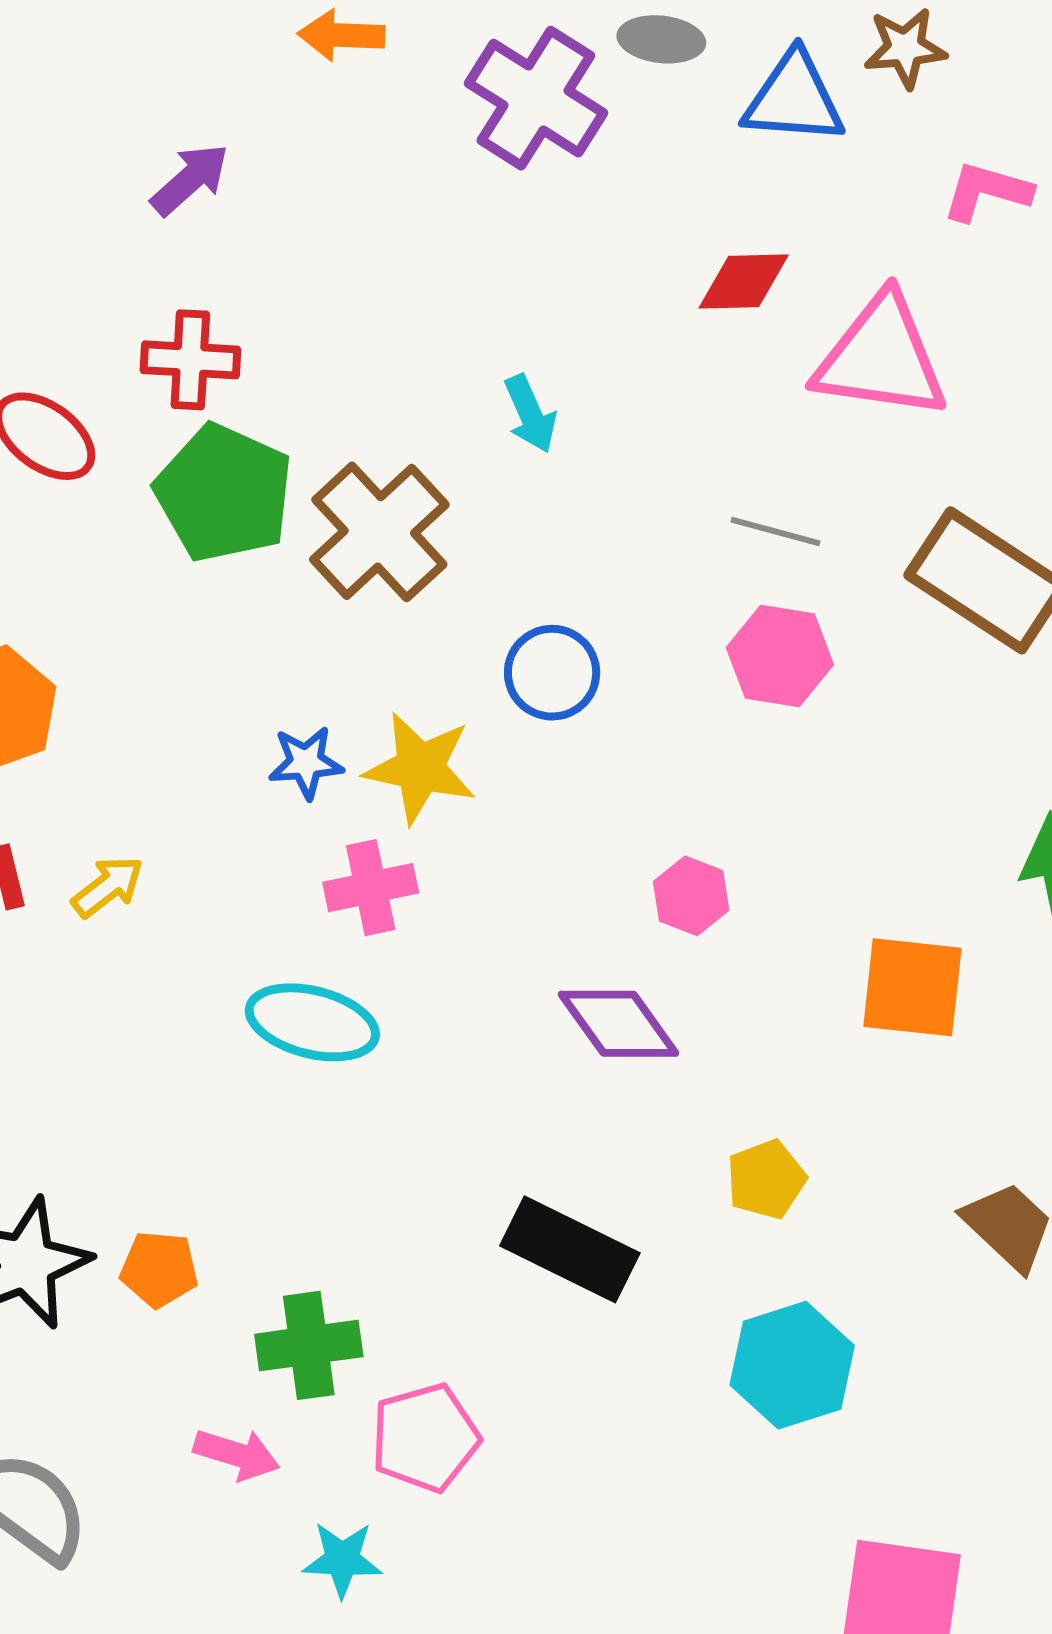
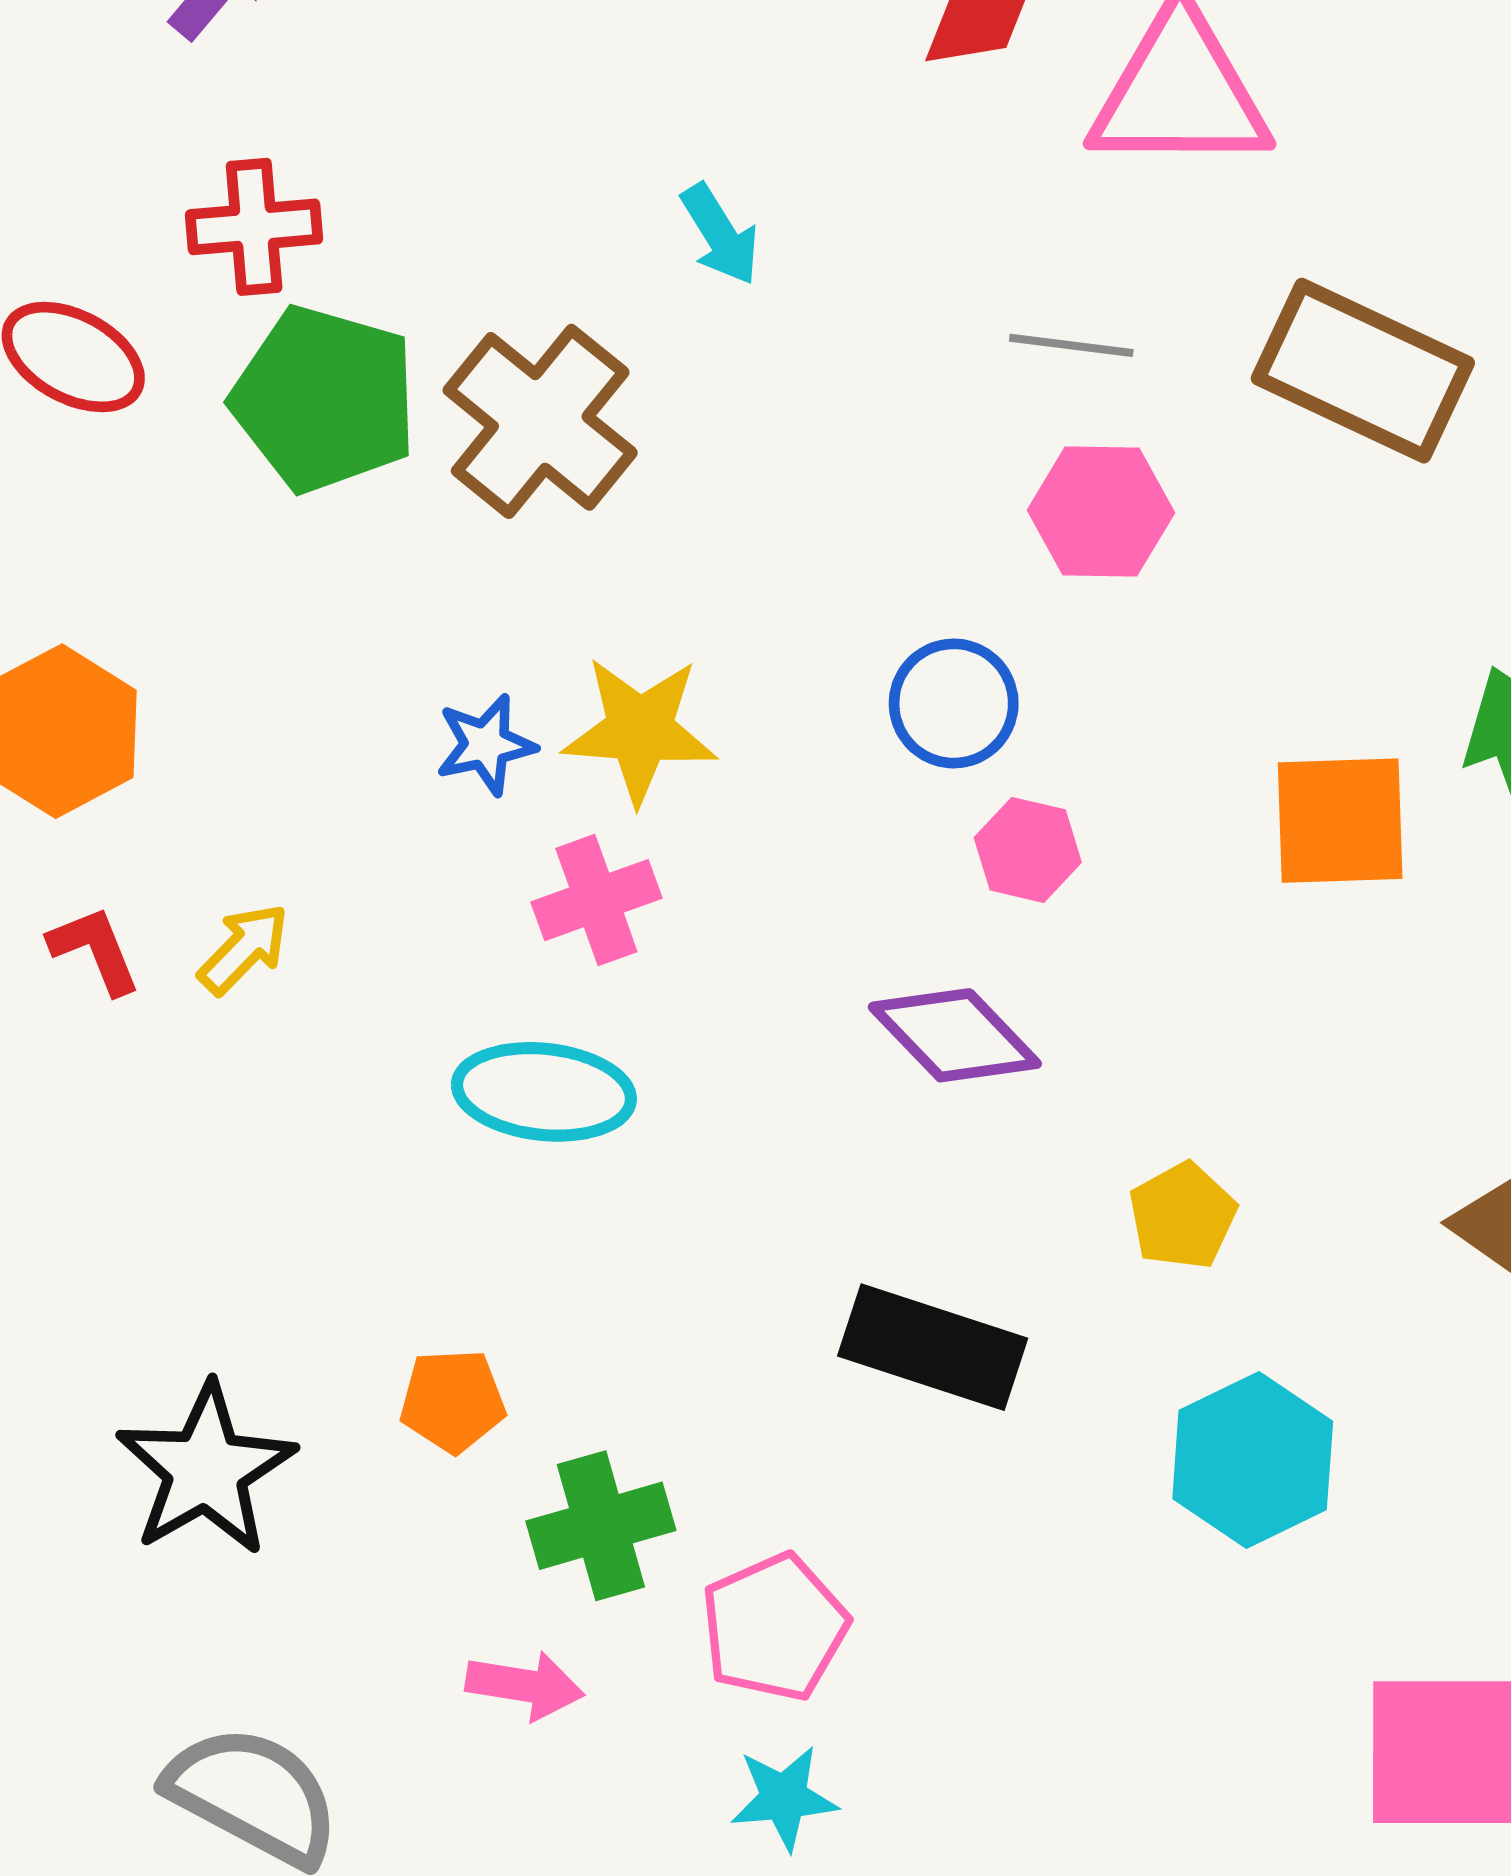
blue circle: (552, 673) -> (954, 703), moved
orange square: (912, 987) -> (1340, 821), moved
orange pentagon: (159, 1269) -> (453, 1401), moved
cyan star: (342, 1559) -> (784, 1798), moved

